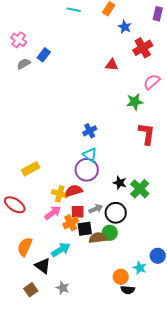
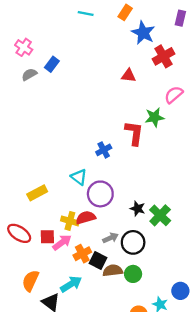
blue star: (125, 27) -> (143, 33), size x1.5
red L-shape: (147, 134) -> (134, 133), moved
cyan triangle: (90, 155) -> (79, 177), moved
red square: (78, 212) -> (47, 237), moved
black square: (85, 229) -> (98, 260), turned 35
green circle: (110, 233) -> (133, 274), moved

